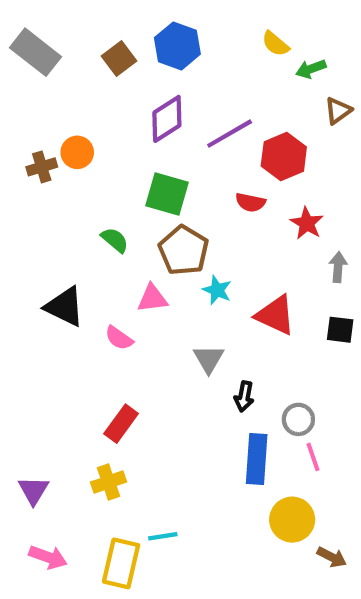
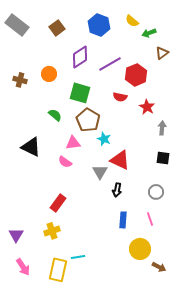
blue hexagon: (177, 46) -> (99, 25), moved
orange circle: (77, 152) -> (49, 74), moved
brown cross: (42, 167) -> (20, 80), turned 32
red triangle: (275, 315) -> (120, 160), moved
pink semicircle: (119, 338) -> (65, 162), moved
gray circle: (298, 419) -> (156, 192), moved
blue rectangle: (257, 459) -> (123, 220), size x0.7
pink arrow: (48, 557) -> (23, 267), turned 36

